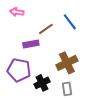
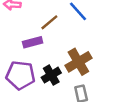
black cross: (42, 83) -> (51, 75), moved

